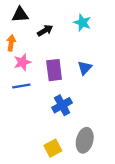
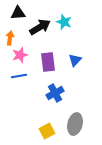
cyan star: (82, 23) -> (64, 22), moved
black arrow: (45, 30) -> (40, 27), size x1.5

